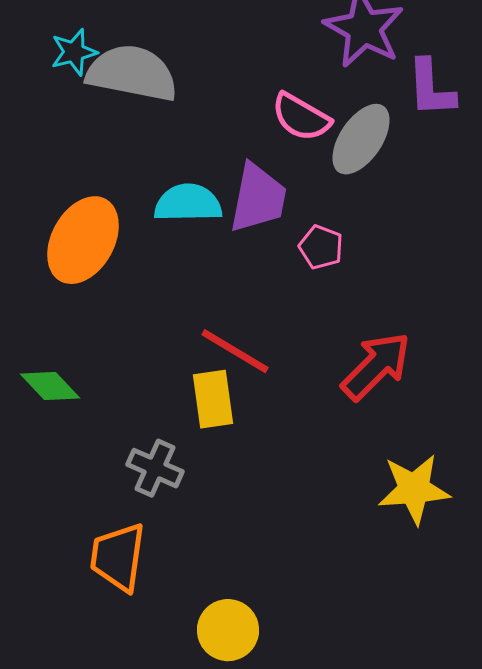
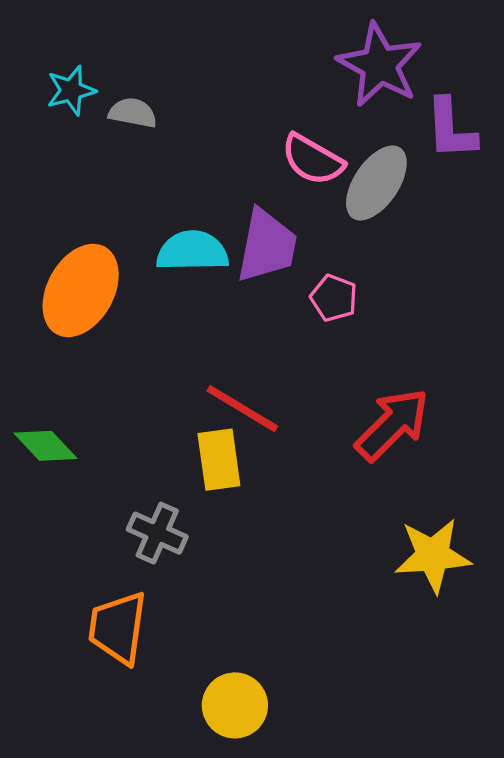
gray semicircle: (132, 73) -> (133, 113), size x0.5

